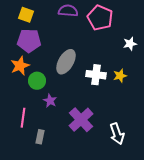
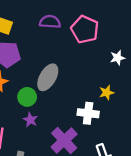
white cross: (96, 75) -> (88, 113), moved
green circle: (37, 81) -> (27, 97), moved

